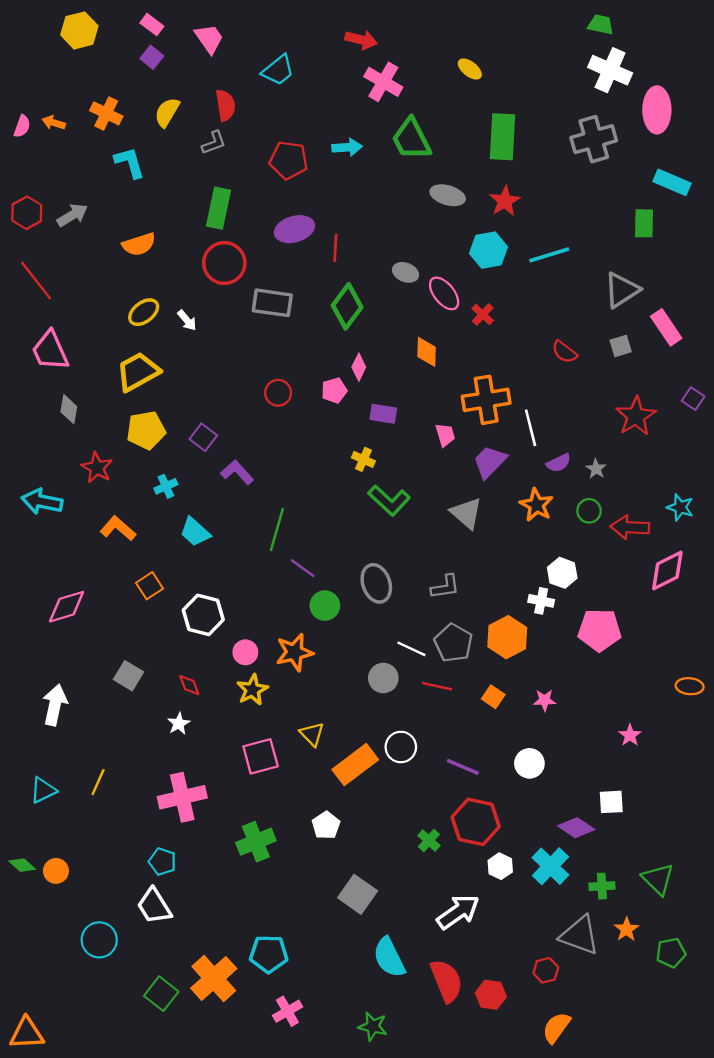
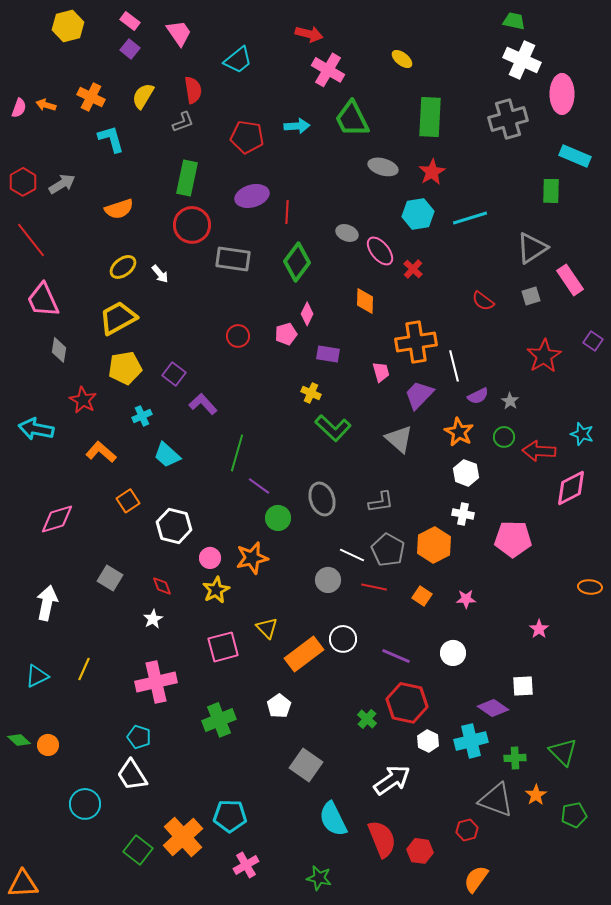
white hexagon: (562, 573) -> (466, 473), moved
cyan cross: (550, 866) -> (471, 741), turned 32

